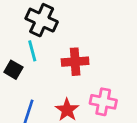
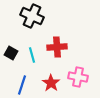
cyan line: (32, 51) -> (32, 55), moved

